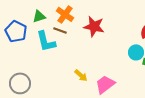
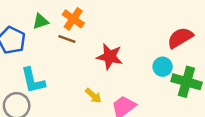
red star: (94, 26) -> (110, 57), moved
cyan L-shape: (46, 41) -> (33, 81), moved

